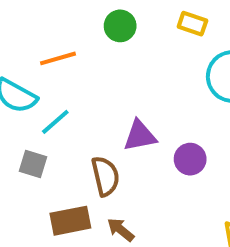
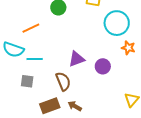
cyan line: (55, 122) -> (35, 59), turned 49

